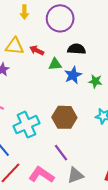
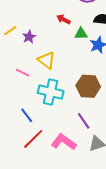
yellow triangle: (15, 46) -> (46, 60), moved, turned 30
cyan cross: (26, 125) -> (51, 92), turned 35

